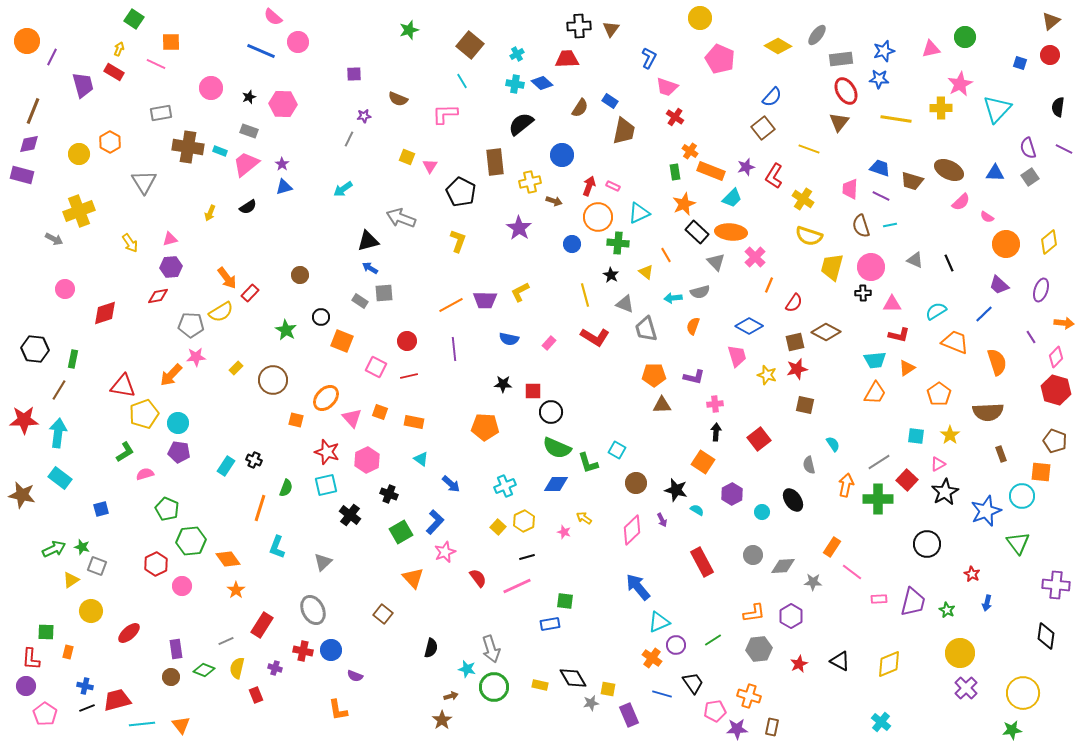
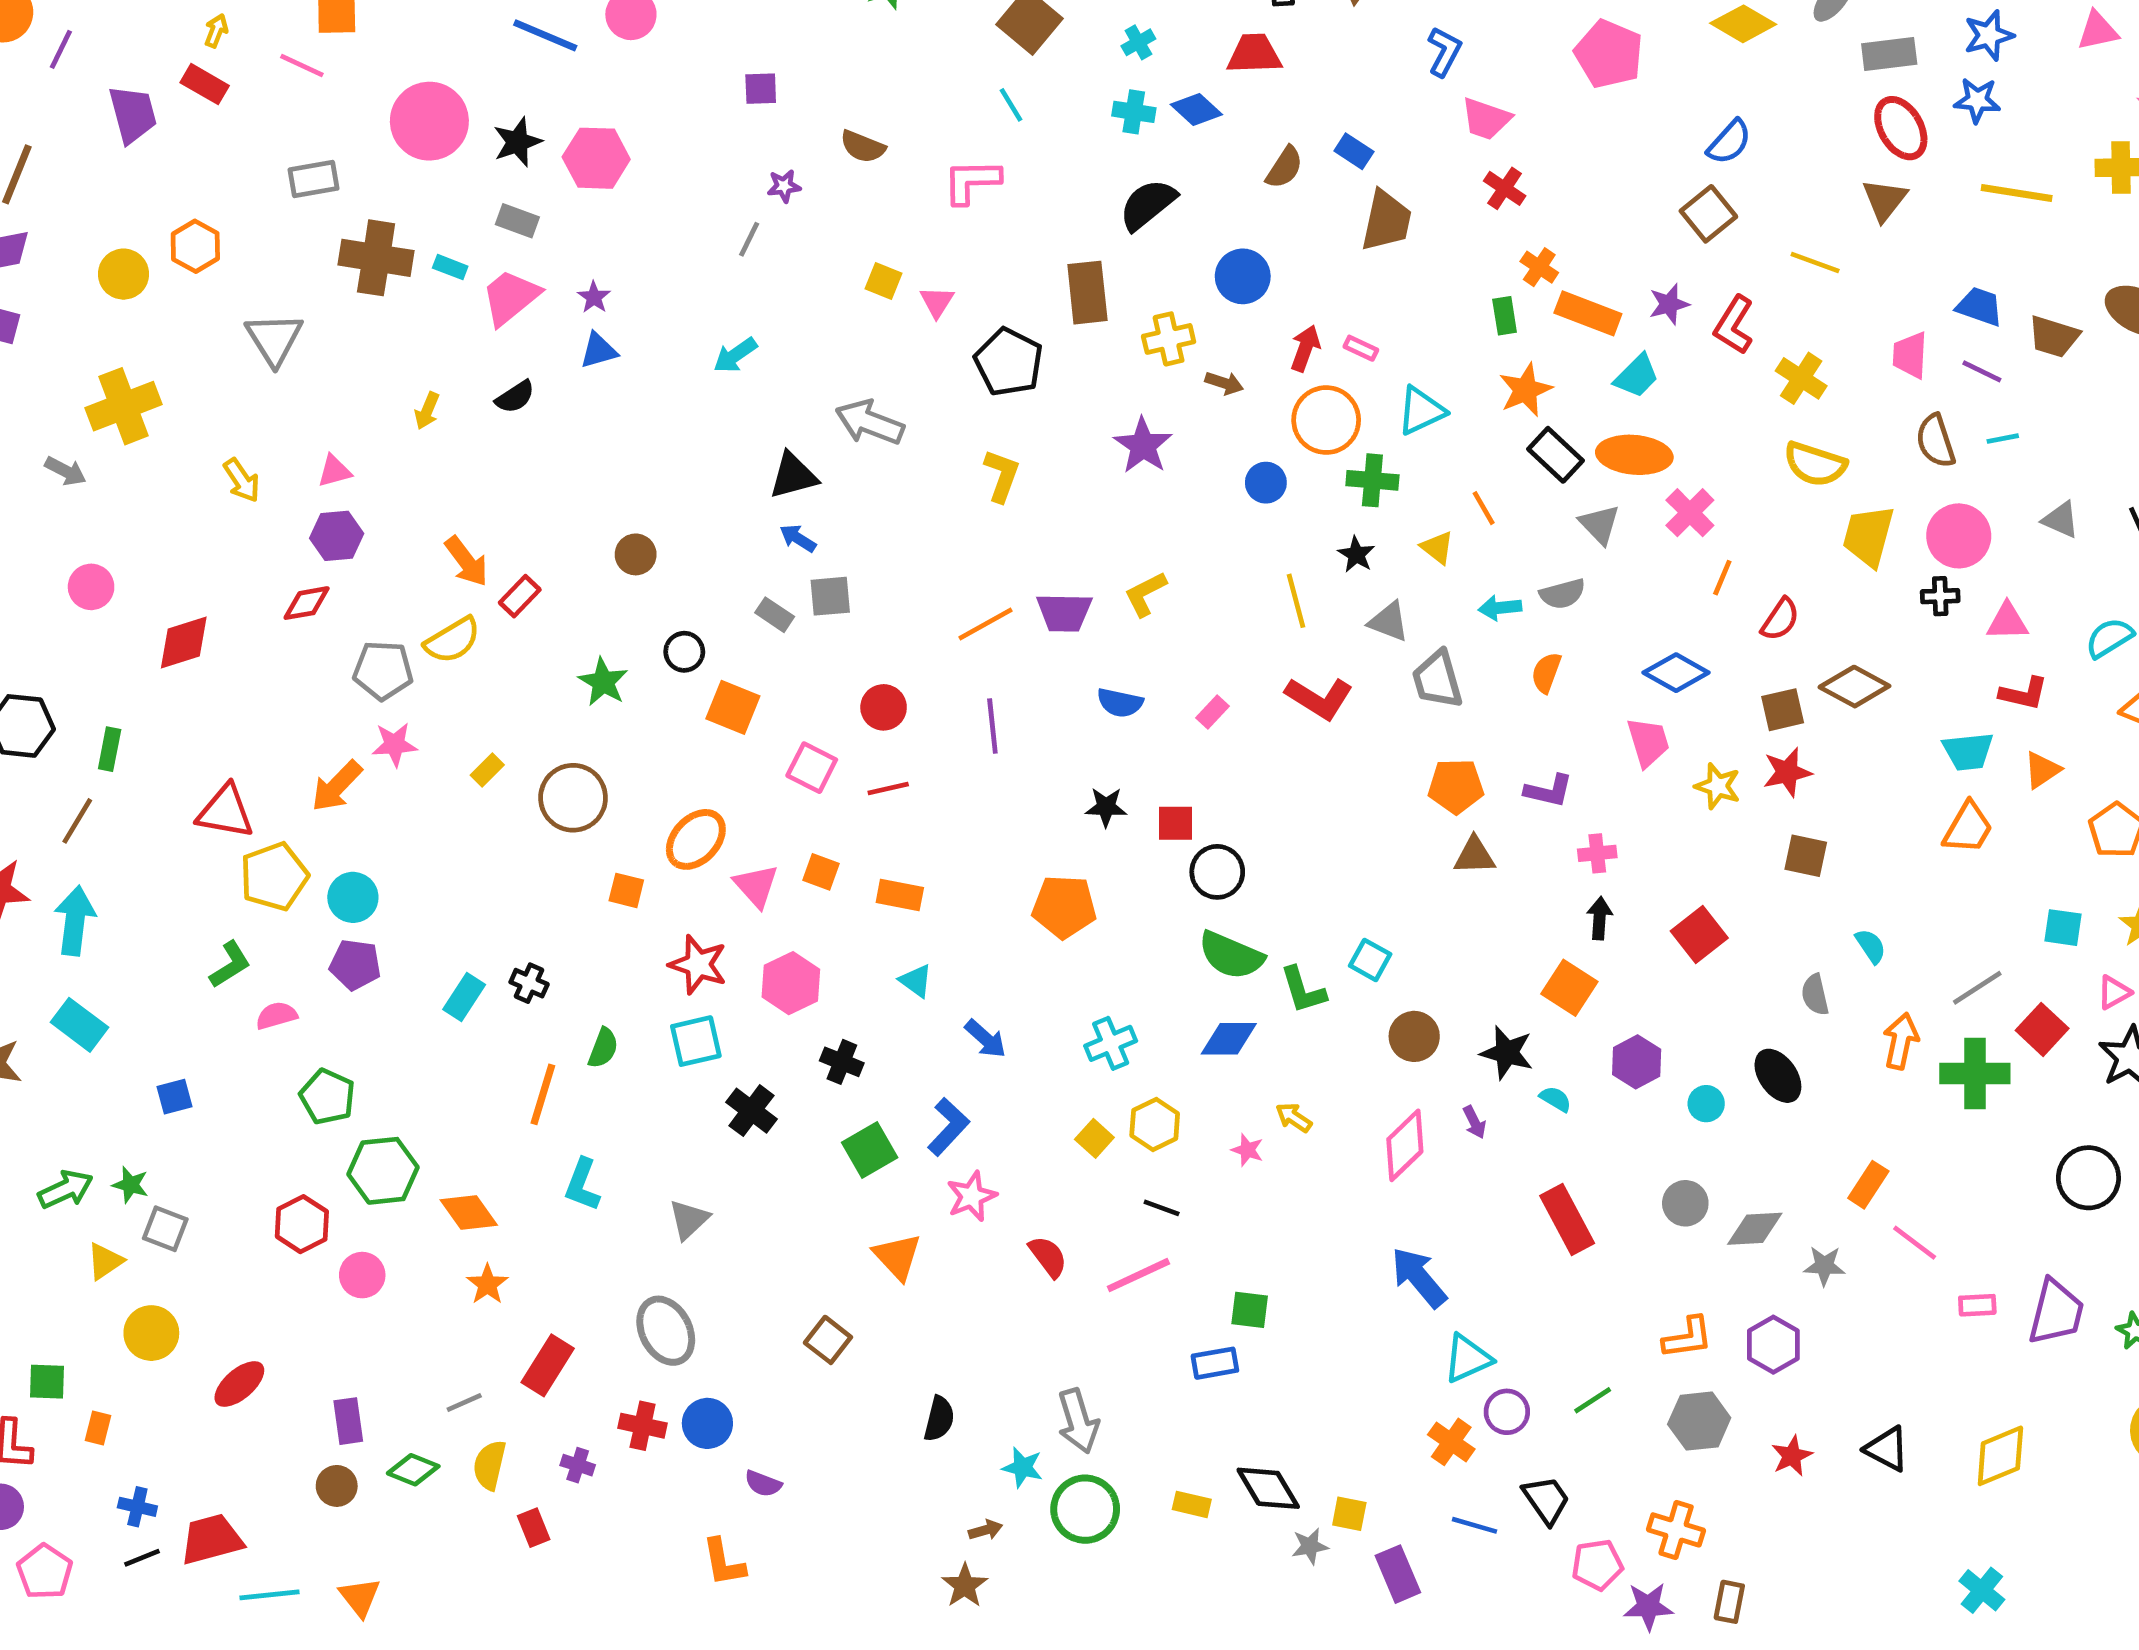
pink circle: (211, 88) -> (429, 121), size x1.4
black star: (249, 97) -> (517, 142), size x1.5
black line: (527, 557) -> (1162, 1208), turned 35

